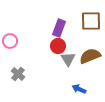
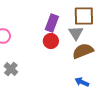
gray triangle: (68, 59) -> (76, 33), moved
blue arrow: (79, 89) -> (82, 82), moved

